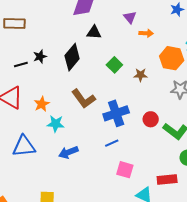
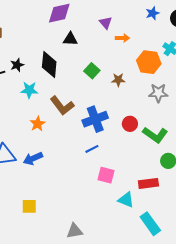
black diamond: (72, 57) -> (49, 64), turned -32
orange star: (42, 104) -> (38, 124), moved
cyan star: (56, 124) -> (29, 90), moved
blue arrow: (68, 152) -> (33, 158), moved

